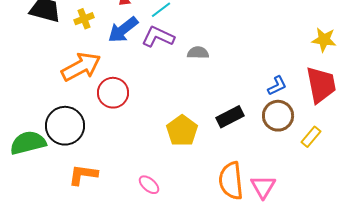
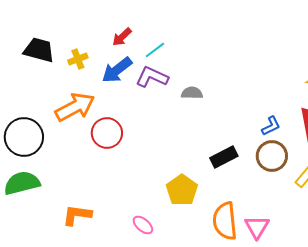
black circle: (65, 126) -> (24, 137), moved
yellow pentagon: (182, 131) -> (182, 190), moved

